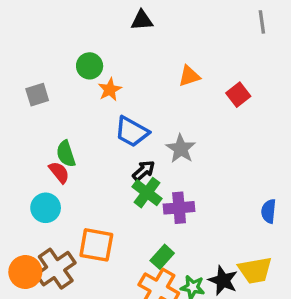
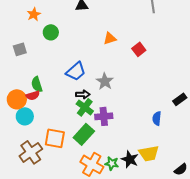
orange star: (110, 90) -> (34, 14), moved
blue trapezoid: (132, 132) -> (76, 71), turned -70
black arrow: (144, 171) -> (83, 94), turned 40
red semicircle: (59, 172) -> (33, 95), turned 112
green rectangle: (162, 257) -> (84, 134), moved, size x1.5
orange circle: (25, 272) -> (17, 99), moved

